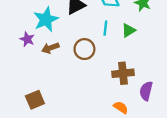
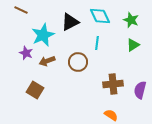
green triangle: (128, 30) -> (133, 45), moved
purple semicircle: (146, 91) -> (140, 90), moved
brown square: (35, 100) -> (35, 90), moved, turned -36

